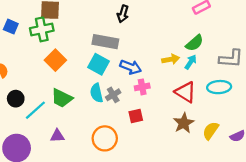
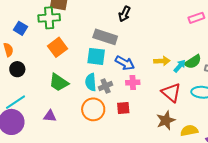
blue square: (11, 27) -> (21, 28), moved
green semicircle: (194, 43) -> (193, 62), moved
cyan square: (99, 64) -> (96, 56), turned -30
black circle: (16, 99) -> (17, 69), moved
cyan line: (35, 110) -> (16, 102), moved
yellow semicircle: (211, 131) -> (189, 131), turned 36
orange circle: (105, 138) -> (93, 109), moved

